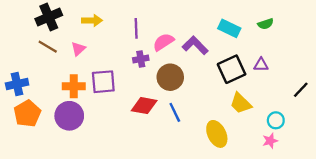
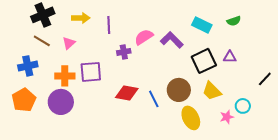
purple line: (136, 28) -> (109, 25), moved
brown circle: (170, 77) -> (179, 90), moved
blue cross: (17, 84) -> (28, 66), moved
pink star: (270, 141) -> (227, 117), moved

